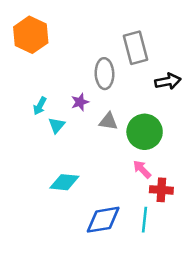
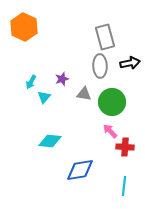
gray ellipse: (104, 74) -> (100, 66), moved
cyan line: (145, 220) -> (124, 186), moved

